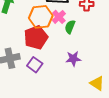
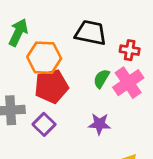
orange hexagon: (41, 17) -> (44, 58), moved
pink cross: (59, 17) -> (128, 83), moved, size x1.5

